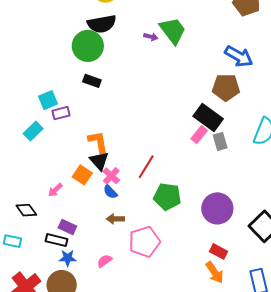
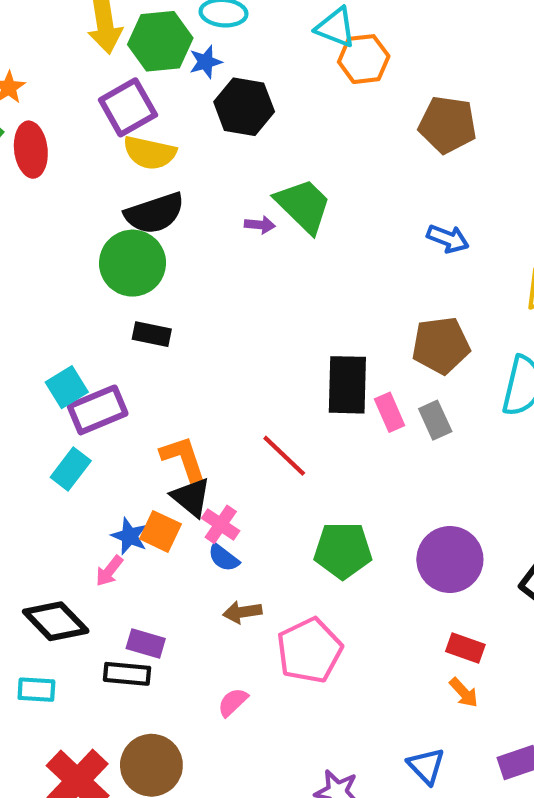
blue arrow: (239, 56) -> (448, 239), size x0.7
brown pentagon: (226, 87) -> (441, 345), moved
purple rectangle: (61, 113) -> (98, 410), size x1.5
black rectangle: (208, 117) -> (347, 385), moved, turned 64
cyan rectangle: (33, 131) -> (71, 469), moved
pink rectangle: (199, 135) -> (390, 412), turned -54
red line: (146, 167) -> (284, 456), moved, turned -70
black diamond: (26, 210) -> (56, 621), size x1.4
blue star: (68, 258) -> (129, 536), moved, turned 30
orange arrow: (215, 272) -> (464, 693), size x0.7

